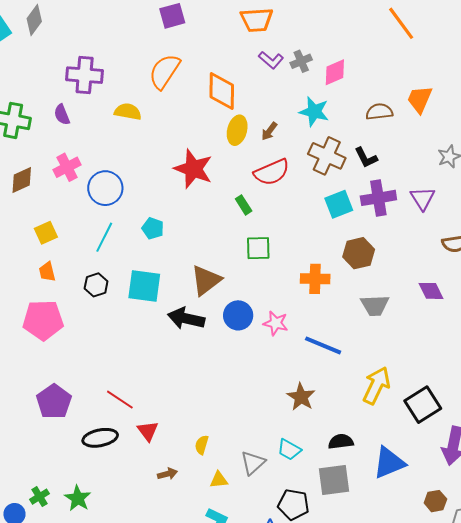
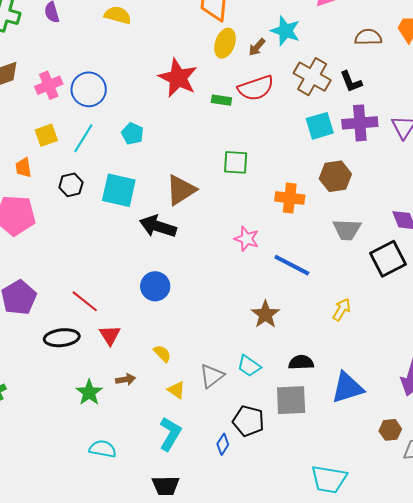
cyan star: (314, 112) -> (285, 31), moved
pink cross: (67, 167) -> (49, 85), moved
green rectangle: (244, 205) -> (221, 100), moved, turned -54
yellow square: (46, 233) -> (46, 135), moved
blue circle: (238, 315) -> (155, 286), moved
yellow arrow: (377, 385) -> (342, 310), size x0.6
black square: (423, 405) -> (388, 259), moved
yellow semicircle: (202, 445) -> (162, 354), turned 114
yellow triangle: (219, 480) -> (176, 390), turned 36
green star: (78, 498) -> (89, 392), moved

